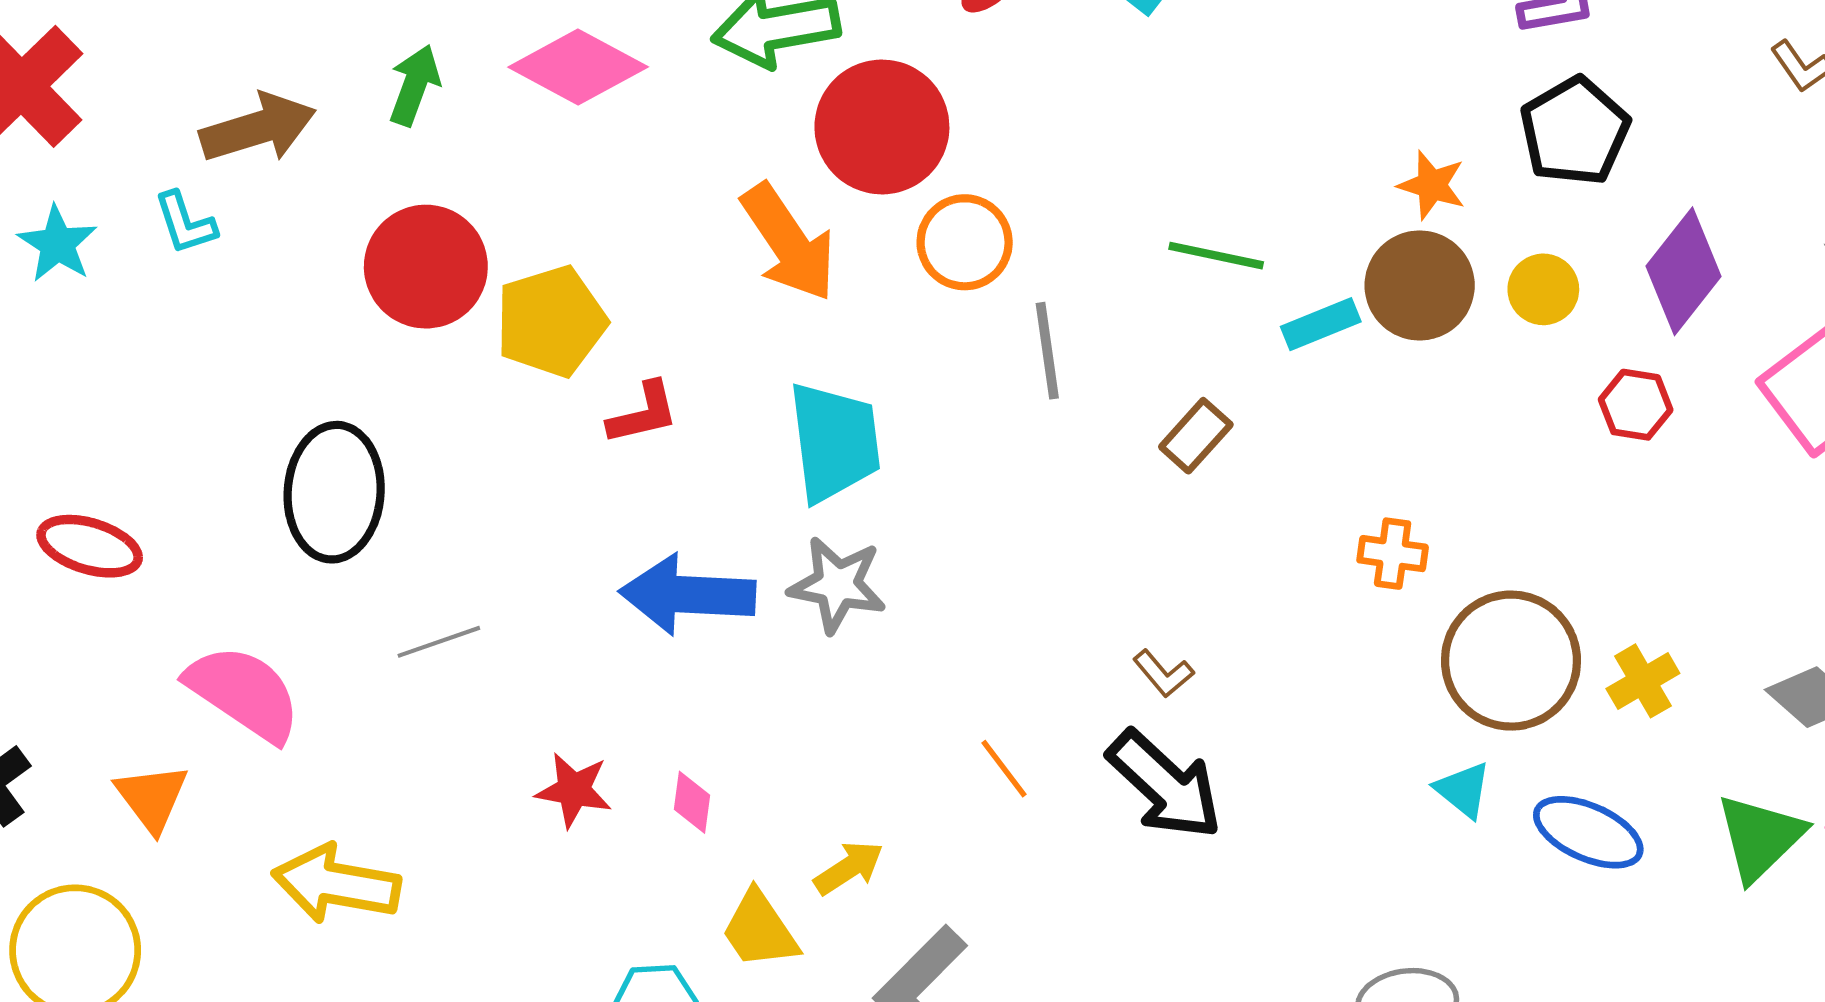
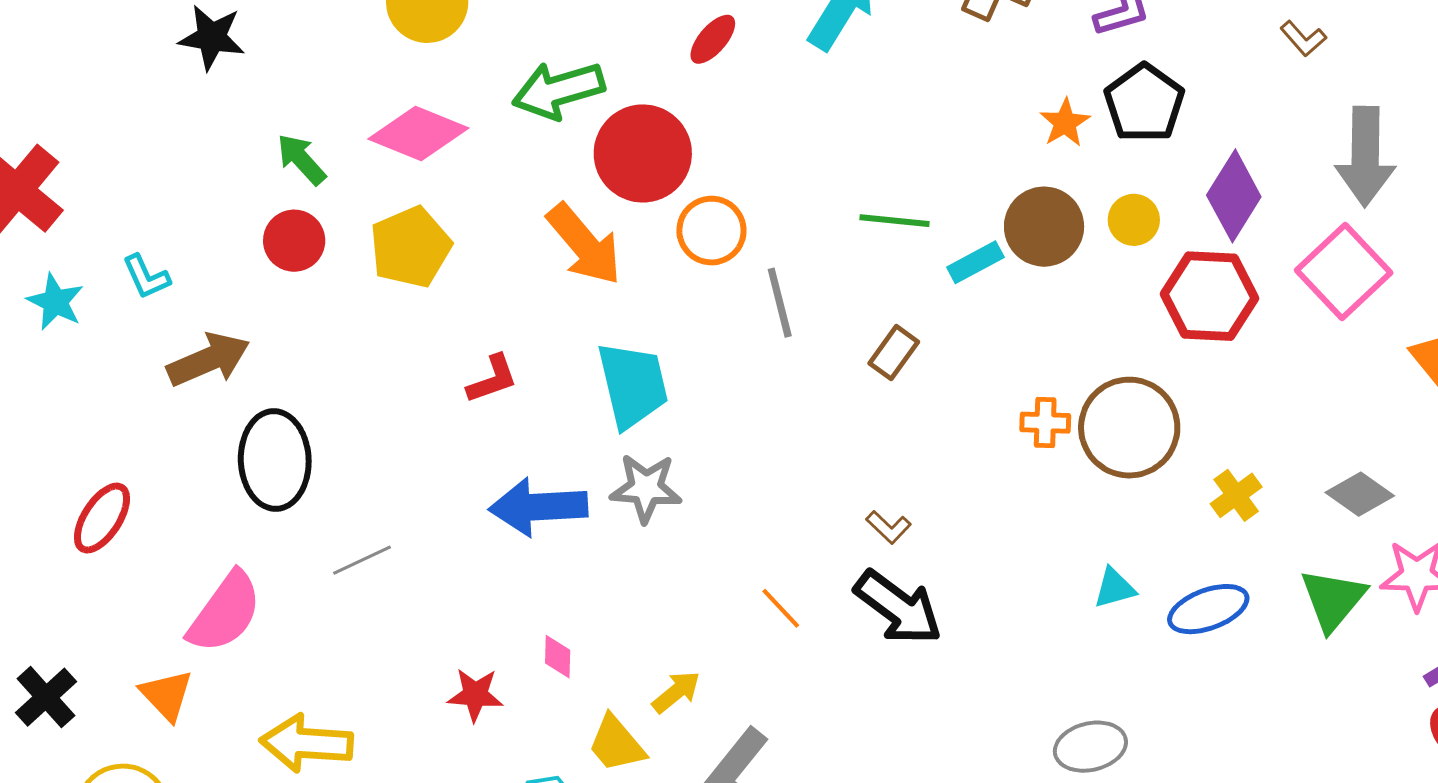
green arrow: (415, 85) -> (301, 159), turned -56
brown arrow: (258, 128) -> (208, 360), moved
orange star: (1432, 185) -> (1065, 123), moved, turned 30
red circle: (426, 267) -> (294, 241), moved, size x0.7
yellow pentagon: (551, 321) -> (411, 247), moved
red hexagon: (1636, 405) -> (1209, 296), size x1.8
red ellipse: (90, 546) -> (102, 518), turned -68
brown circle: (1511, 661) -> (1129, 428), moved
pink semicircle: (244, 693) -> (225, 612), turned 98
red star: (574, 790) -> (475, 695), moved
cyan triangle: (1463, 790) -> (1114, 588), turned -48
blue ellipse: (1588, 832) -> (1208, 609), turned -38

